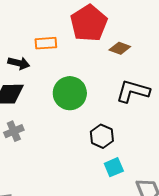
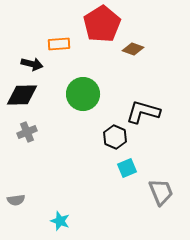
black L-shape: (133, 91) -> (143, 112), moved

